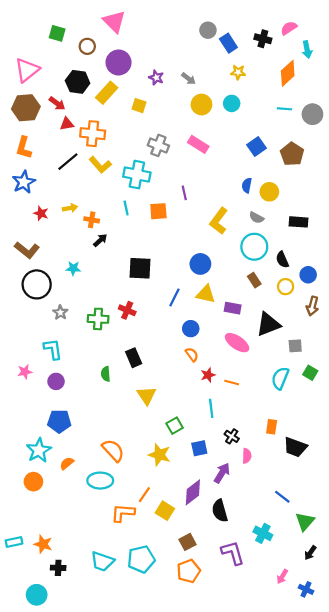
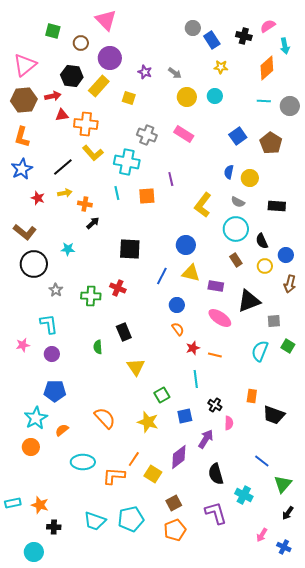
red arrow: (57, 103) -> (53, 96), turned -49
black line: (68, 162) -> (63, 167), moved
cyan ellipse: (100, 481) -> (83, 462), moved
black semicircle: (220, 511) -> (216, 474), moved

